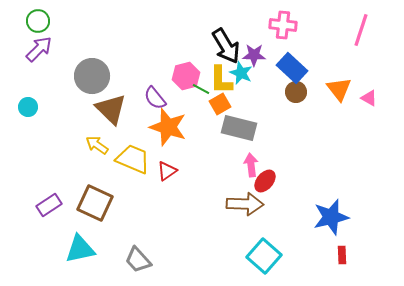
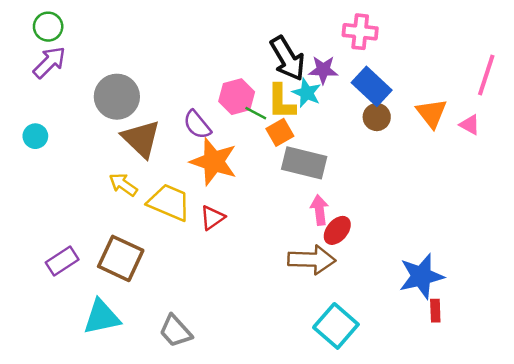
pink line: (361, 30) -> (486, 75), moved
red rectangle: (342, 255) -> (435, 311), moved

